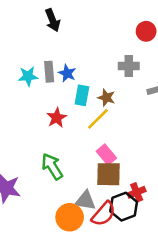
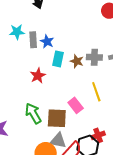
gray cross: (129, 66) -> (94, 57), moved
cyan star: (28, 76) -> (17, 32), moved
yellow line: (98, 119) -> (96, 92), moved, turned -66
brown square: (108, 174) -> (57, 118), moved

